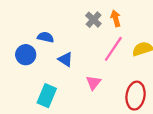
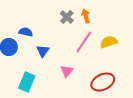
blue triangle: (65, 59) -> (43, 51), turned 32
red ellipse: (136, 96) -> (103, 82), turned 55

